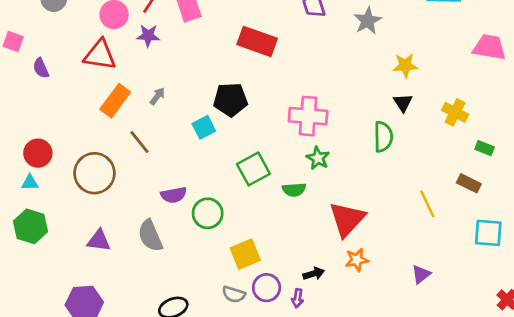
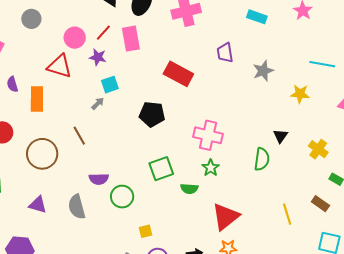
yellow star: (405, 65) -> (300, 94), moved
purple semicircle: (41, 68) -> (12, 84), moved
orange rectangle: (115, 101) -> (37, 99), moved, turned -45
cyan square: (204, 127) -> (110, 85), moved
yellow square: (245, 254) -> (146, 231), size x0.6

